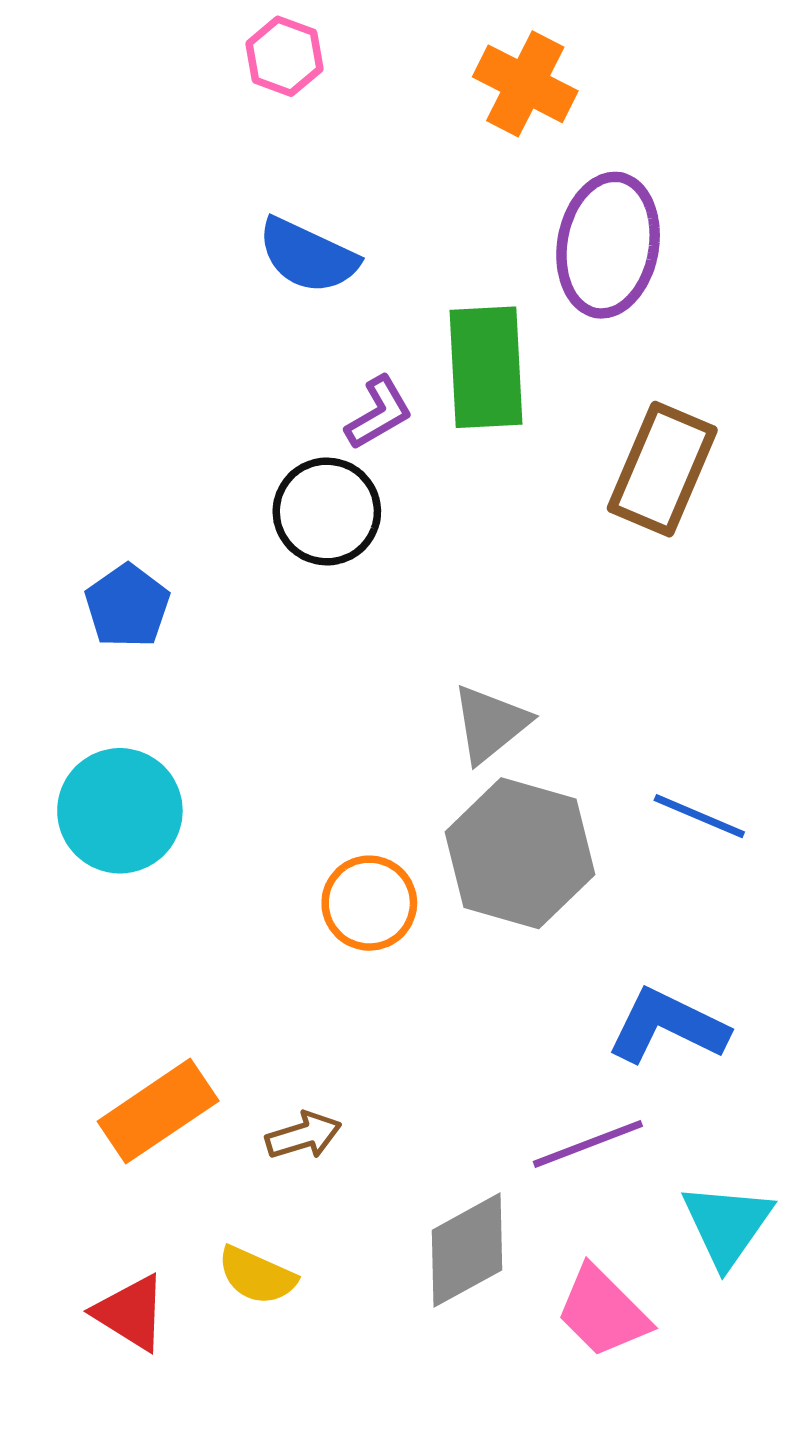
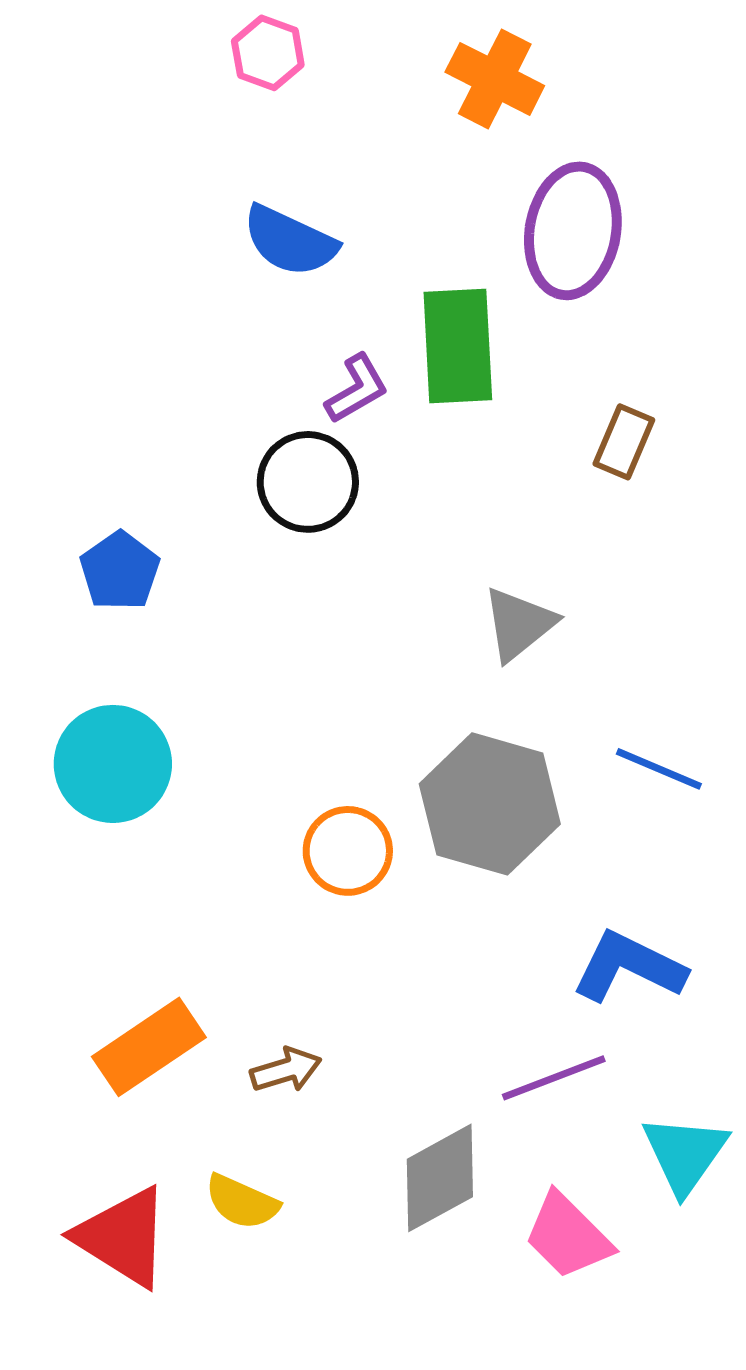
brown rectangle: (662, 469) -> (624, 442), size x0.6
gray triangle: (490, 724) -> (519, 624), moved
red triangle: (131, 1313) -> (123, 1237), size x1.4

